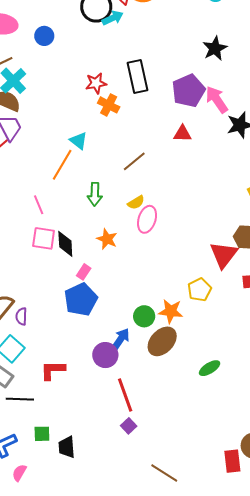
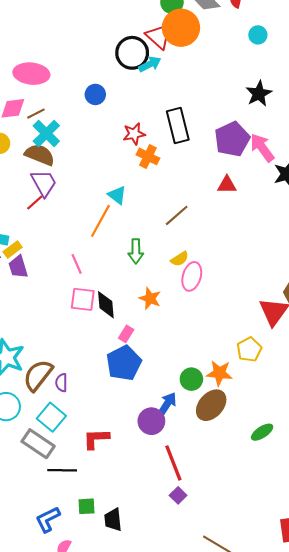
blue circle: (44, 36) -> (95, 94), moved

